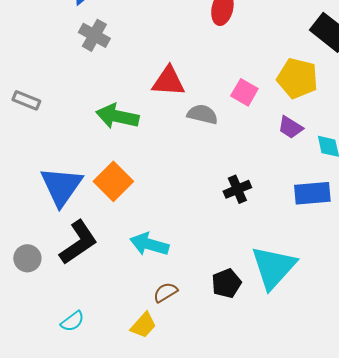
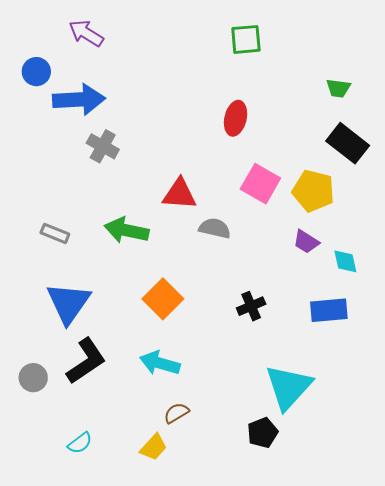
pink square: (244, 92) -> (260, 184), moved, size x1.4
gray rectangle: (26, 100) -> (55, 233), moved
orange square: (113, 181) -> (163, 299), moved
black pentagon: (226, 283) -> (262, 433), moved

